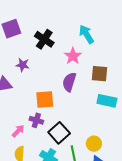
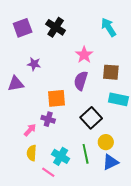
cyan arrow: (86, 34) -> (109, 27), moved
black cross: (44, 39) -> (56, 27), moved
black square: (59, 133) -> (91, 118), moved

